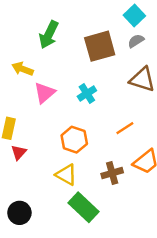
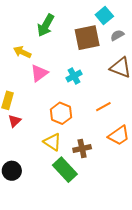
cyan square: (134, 16) -> (104, 16), moved
brown cross: (112, 173) -> (82, 149), moved

